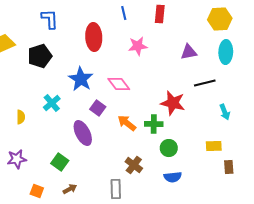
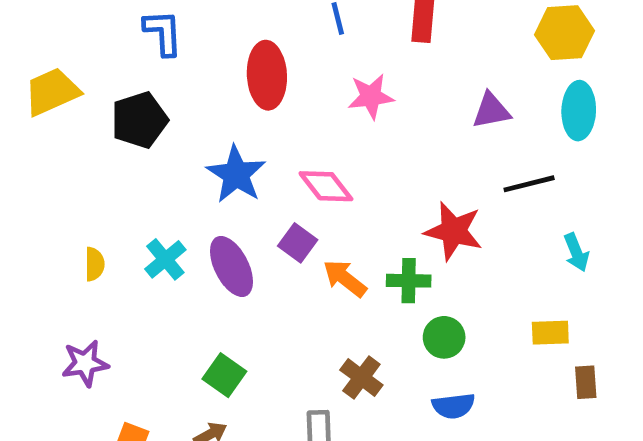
cyan cross: (52, 103) -> (165, 259), moved
purple square: (98, 108) -> (298, 243), moved
purple ellipse: (83, 133) -> (231, 266), moved
green square: (60, 162) -> (224, 375), moved

